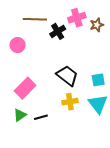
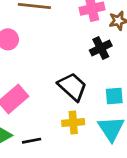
black cross: (58, 31) -> (101, 48), moved

